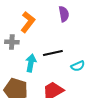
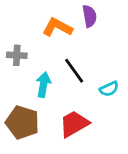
orange L-shape: (28, 22) -> (57, 27), moved, turned -100
black line: (53, 53) -> (74, 71), turned 66

